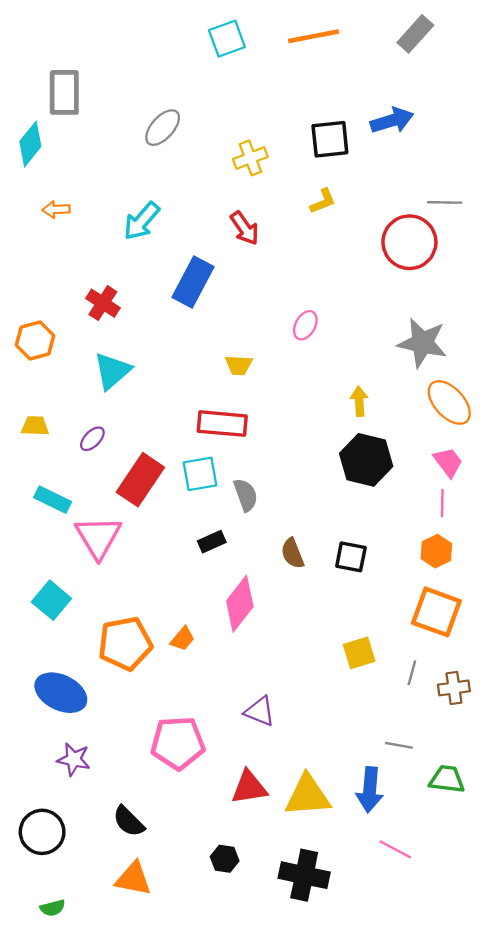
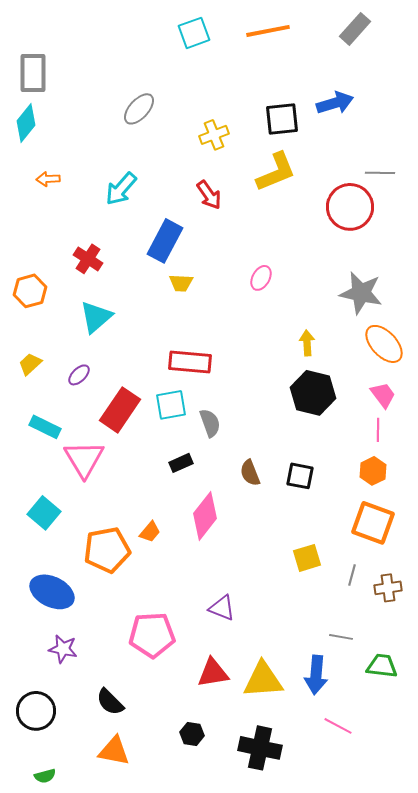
gray rectangle: (64, 92) -> (33, 73), moved
yellow L-shape: (323, 201) -> (276, 172), size x1.8
yellow trapezoid: (239, 365) -> (181, 283), moved
yellow trapezoid: (35, 426) -> (30, 364), turned -45
orange trapezoid: (182, 639) -> (150, 532), moved

